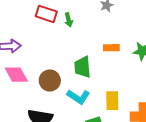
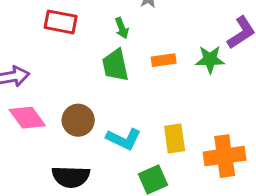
green arrow: (69, 20) -> (122, 28), moved
green trapezoid: (83, 67) -> (115, 65), moved

